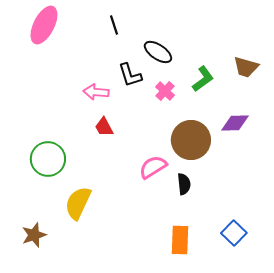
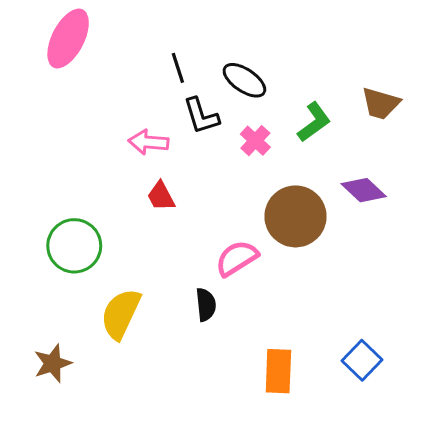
black line: (114, 25) -> (178, 68), moved
purple diamond: (235, 123) -> (364, 190), turned 44
black semicircle: (184, 184) -> (206, 305), moved

